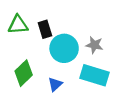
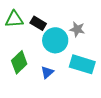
black rectangle: (45, 29) -> (38, 23), turned -42
gray star: (94, 45) -> (77, 29), moved

